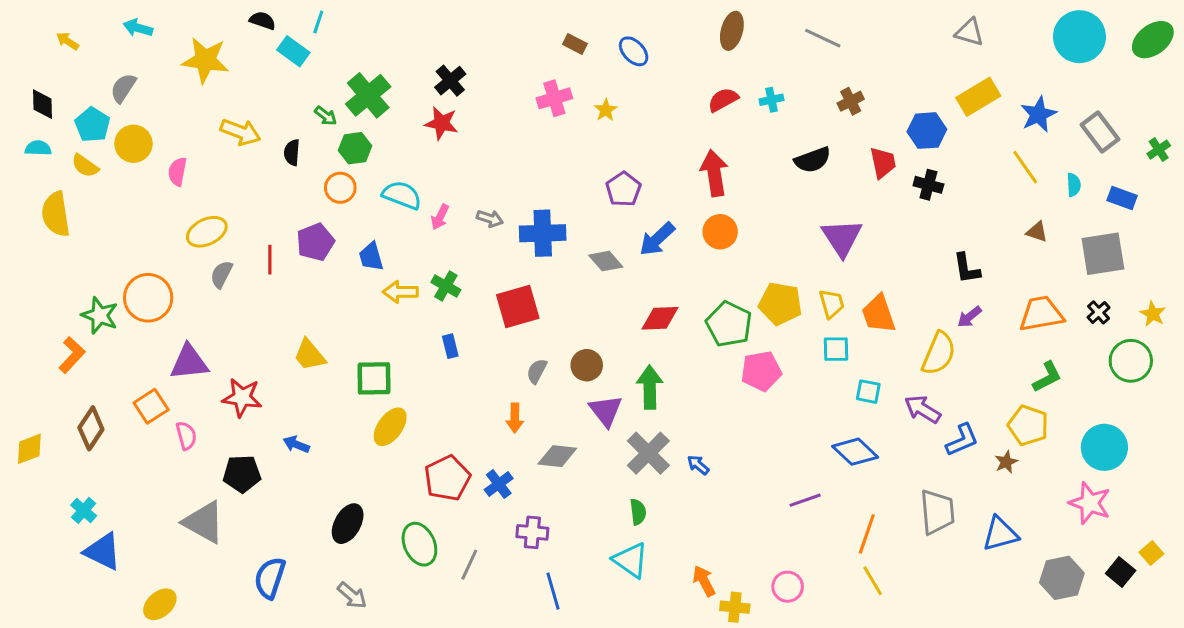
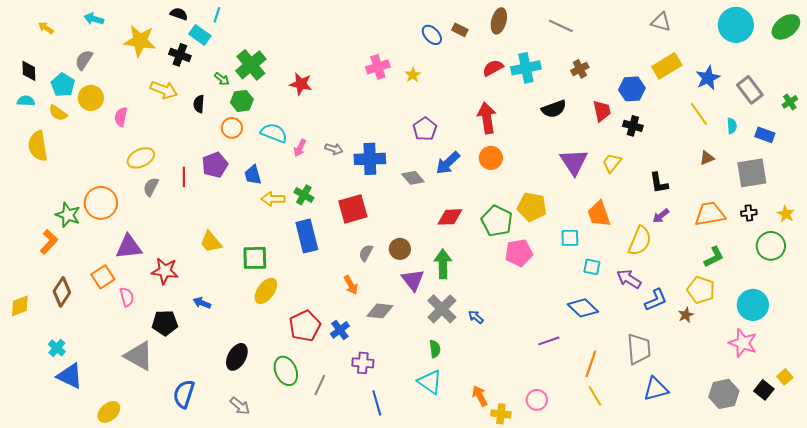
brown rectangle: (575, 44) -> (460, 30), moved
black cross: (450, 81) -> (180, 55), moved, turned -30
cyan cross: (771, 100) -> (526, 68), size x1.8
brown triangle: (1037, 232) -> (707, 158), turned -42
yellow trapezoid: (832, 304) -> (612, 163), moved, turned -125
black cross: (1099, 312) -> (749, 213), turned 35
blue rectangle: (450, 346) -> (307, 236), size x2.0
orange arrow: (515, 418) -> (351, 285), turned -30
blue triangle: (1000, 534) -> (656, 389), moved

